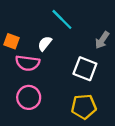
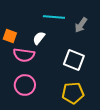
cyan line: (62, 19) -> (54, 17), turned -40
gray arrow: (102, 40) -> (81, 25), moved

